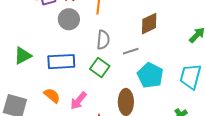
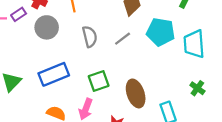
green square: (100, 68) -> (99, 81), moved, turned -36
cyan pentagon: (150, 75) -> (161, 32), moved

